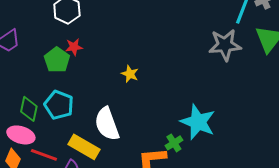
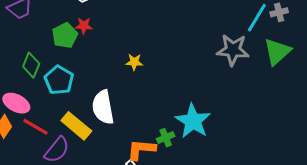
yellow star: (130, 74) -> (134, 62), turned -30
green diamond: (29, 109) -> (31, 65), moved

